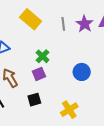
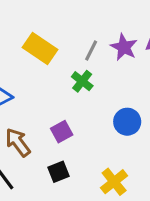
gray line: (63, 24) -> (91, 50), turned 40
green cross: (42, 56) -> (82, 81), moved

